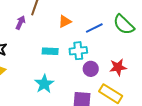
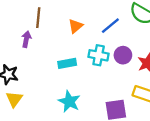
cyan cross: (78, 51) -> (99, 55), turned 30
purple circle: (91, 69) -> (123, 55), moved

